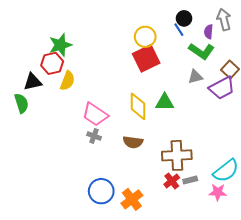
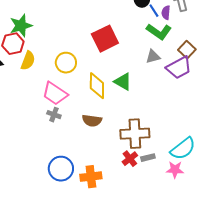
blue line: (179, 30) -> (154, 11), moved
yellow circle: (145, 37) -> (66, 63), moved
green triangle: (165, 102) -> (123, 82), turned 30
orange cross: (132, 199) -> (91, 177), turned 30

